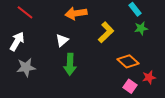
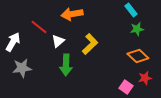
red line: (25, 12) -> (39, 27), moved
yellow L-shape: (106, 32) -> (90, 44), moved
orange diamond: (128, 61) -> (138, 56), moved

